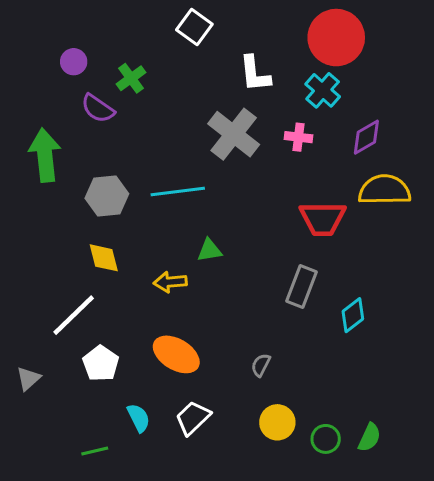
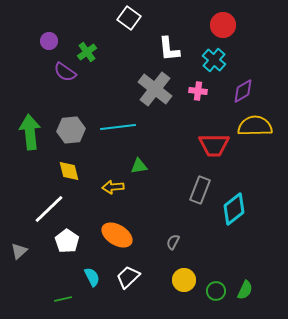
red circle: (336, 38) -> (223, 25), size x0.7
green arrow: (45, 155) -> (30, 132), moved
cyan diamond: (353, 315) -> (234, 209), size x1.4

